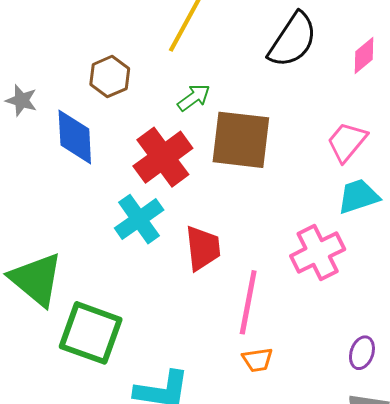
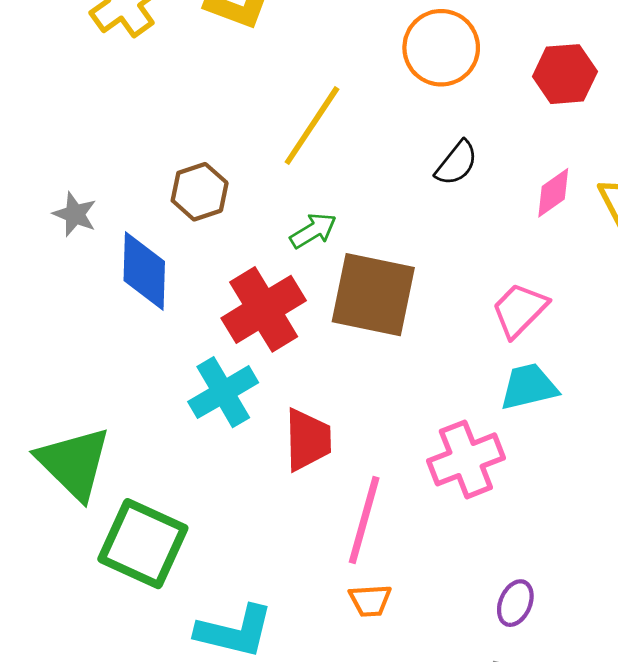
black semicircle: (293, 40) -> (457, 163), size x0.6

